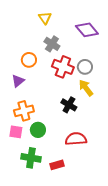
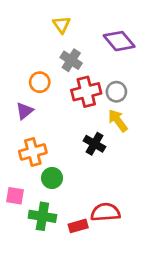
red cross: (63, 67) -> (86, 92), turned -35
pink square: (16, 132) -> (15, 196), moved
red semicircle: (76, 139) -> (105, 212), moved

